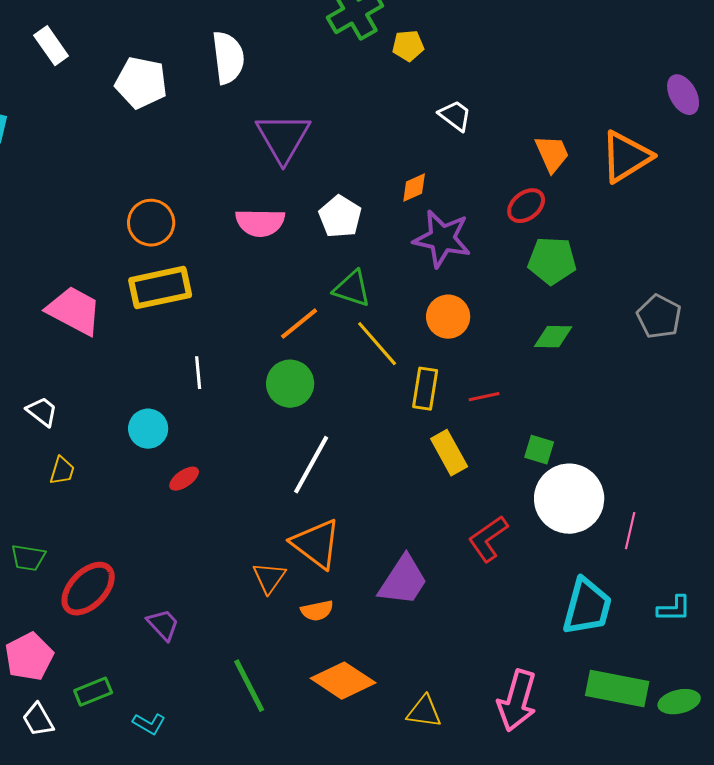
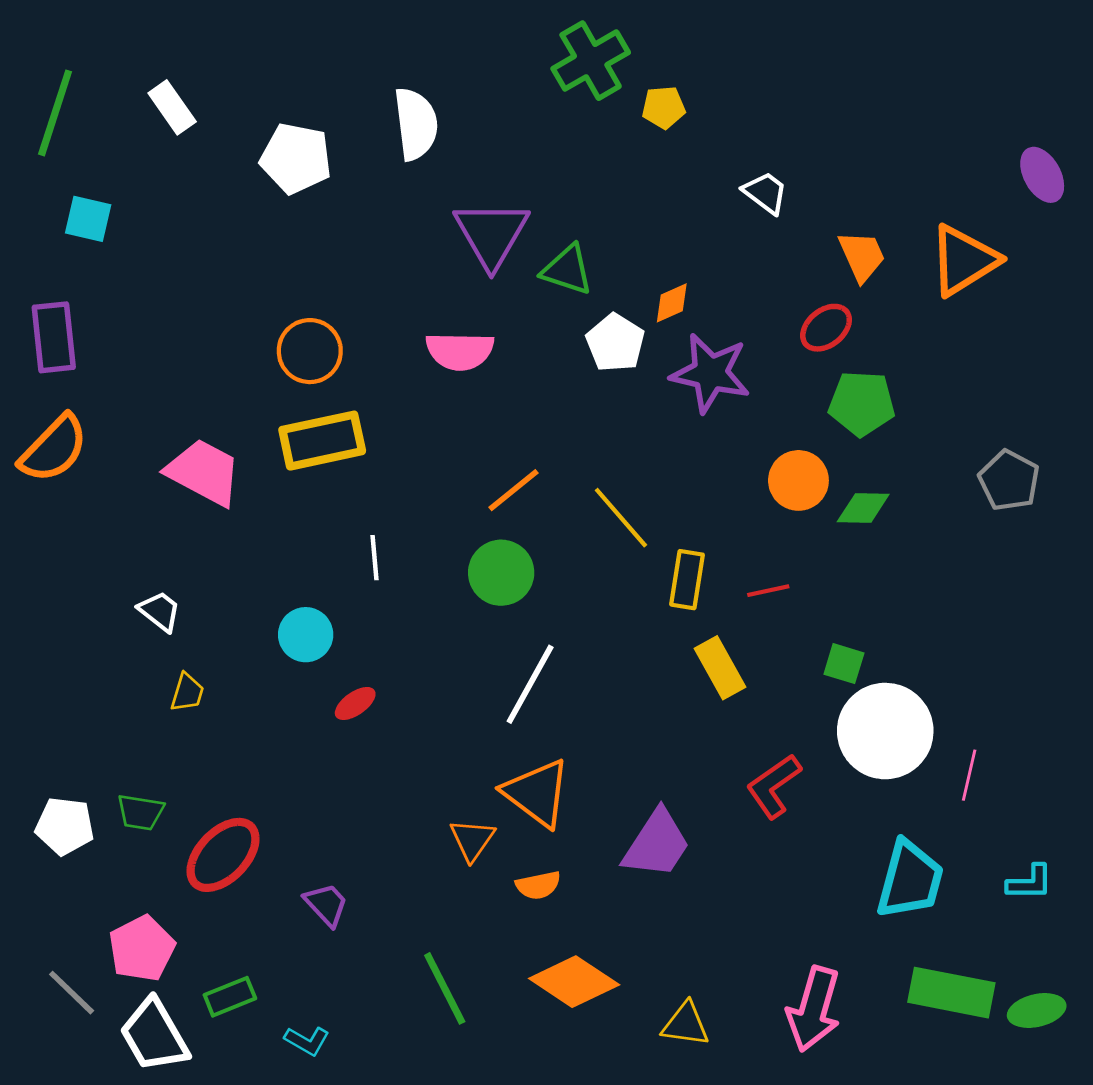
white trapezoid: (455, 116) -> (765, 193), moved
white pentagon: (340, 217) -> (615, 343), moved
green triangle: (352, 289) -> (567, 270), moved
orange circle: (448, 317) -> (798, 480), moved
white trapezoid: (38, 720) -> (154, 1035), size x1.6

